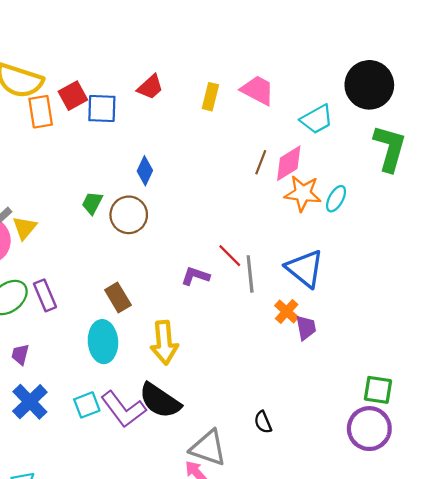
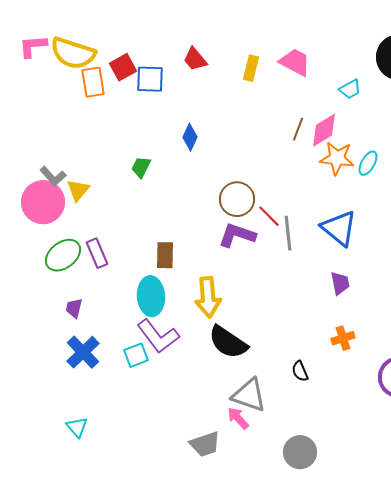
red trapezoid: (150, 87) -> (195, 59), turned 92
cyan trapezoid: (317, 119) -> (350, 89), size x0.7
brown circle: (129, 215) -> (237, 199), moved
purple L-shape: (195, 276) -> (237, 235), size x1.4
brown rectangle: (118, 298) -> (165, 255), turned 32
orange cross: (287, 311) -> (343, 338), moved, turned 30
black semicircle: (160, 401) -> (228, 342), moved
purple L-shape: (123, 409) -> (158, 336), moved

